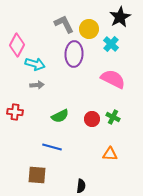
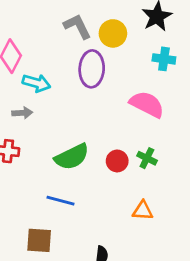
cyan cross: (111, 44) -> (164, 59), moved, turned -35
gray arrow: (37, 85) -> (22, 113), moved
green semicircle: (60, 116) -> (72, 157), size x1.4

